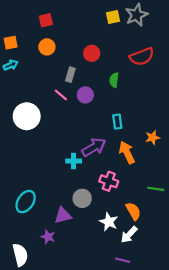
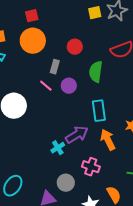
orange circle: (47, 47) -> (33, 41), size x1.6
green semicircle: (114, 80) -> (96, 72), size x1.5
cyan rectangle: (117, 122) -> (99, 111), size x1.5
cyan cross: (74, 161) -> (58, 148), turned -32

